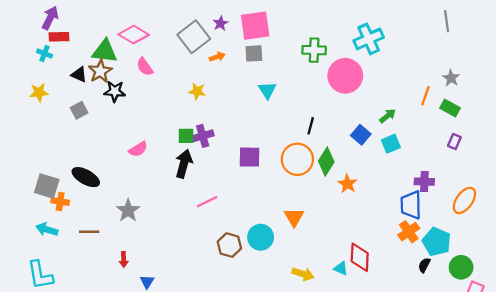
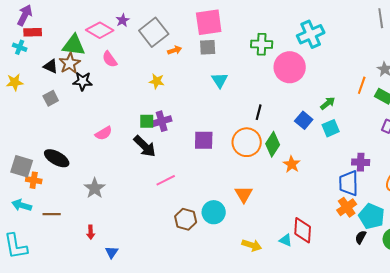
purple star: (221, 23) -> (123, 20), moved
black arrow: (184, 164) -> (145, 146), turned 120
brown line: (89, 232) -> (52, 214), moved

